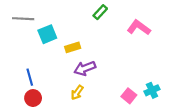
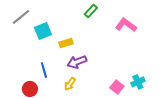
gray line: (23, 19) -> (21, 17), turned -42
blue line: (30, 77) -> (44, 70), moved

